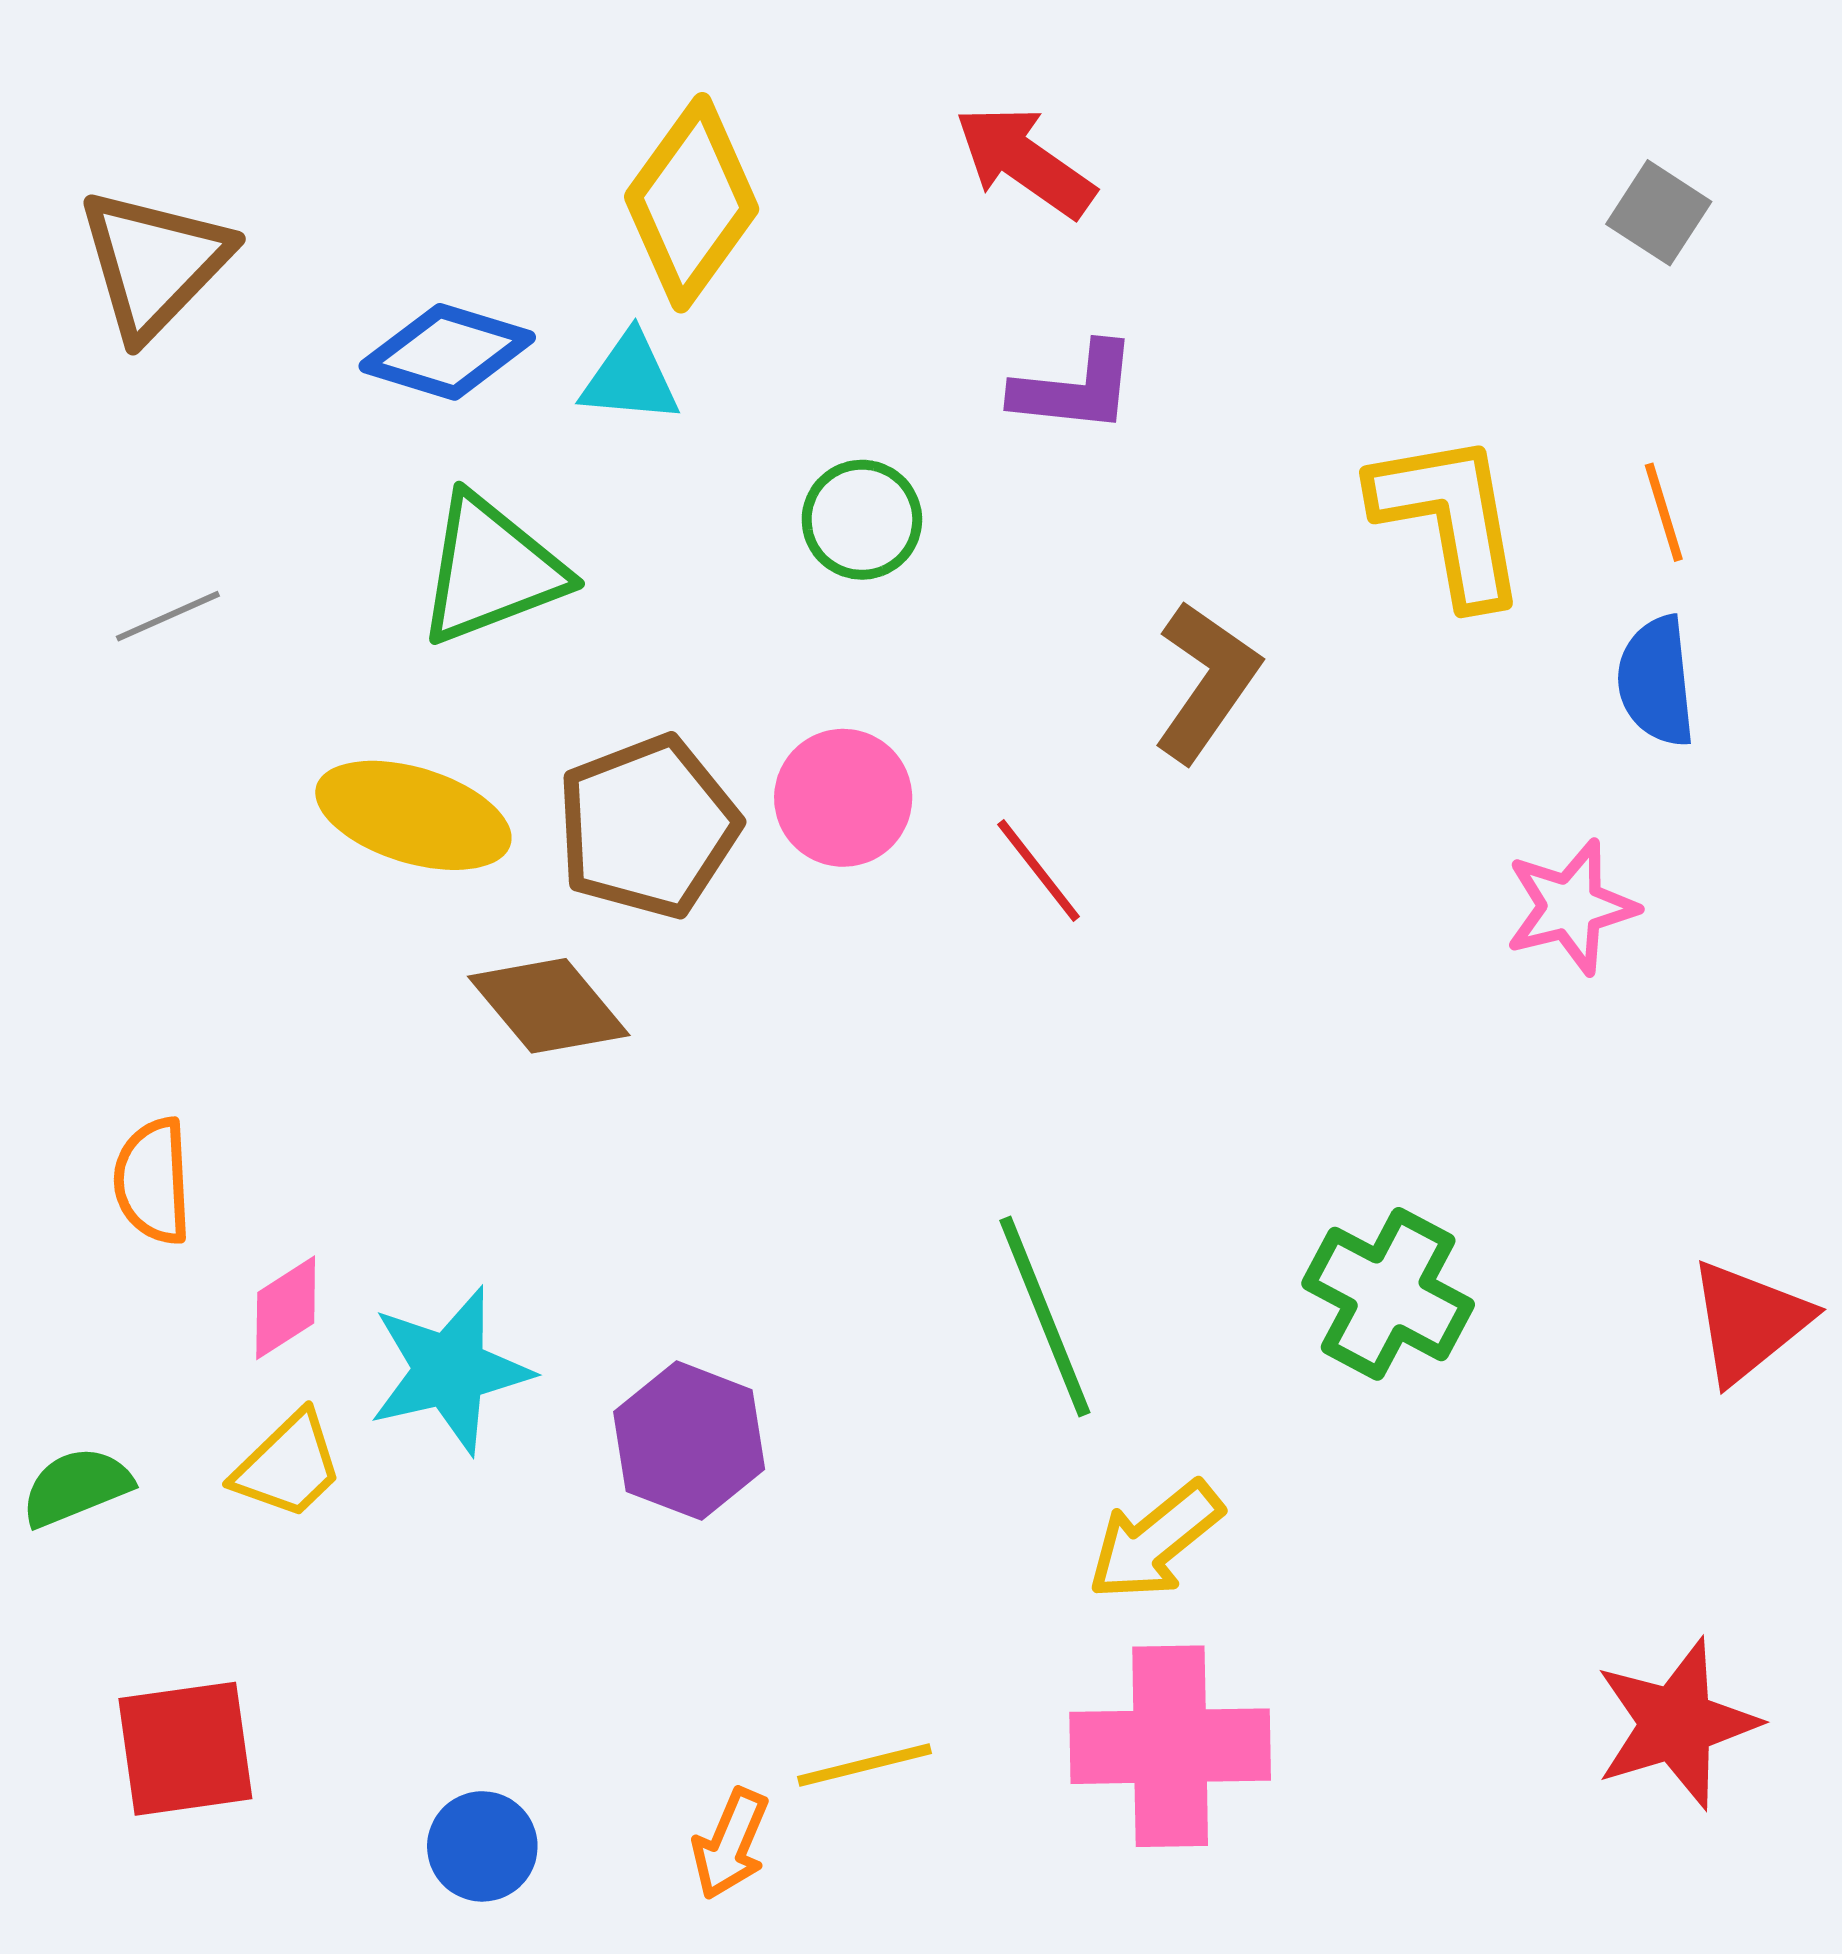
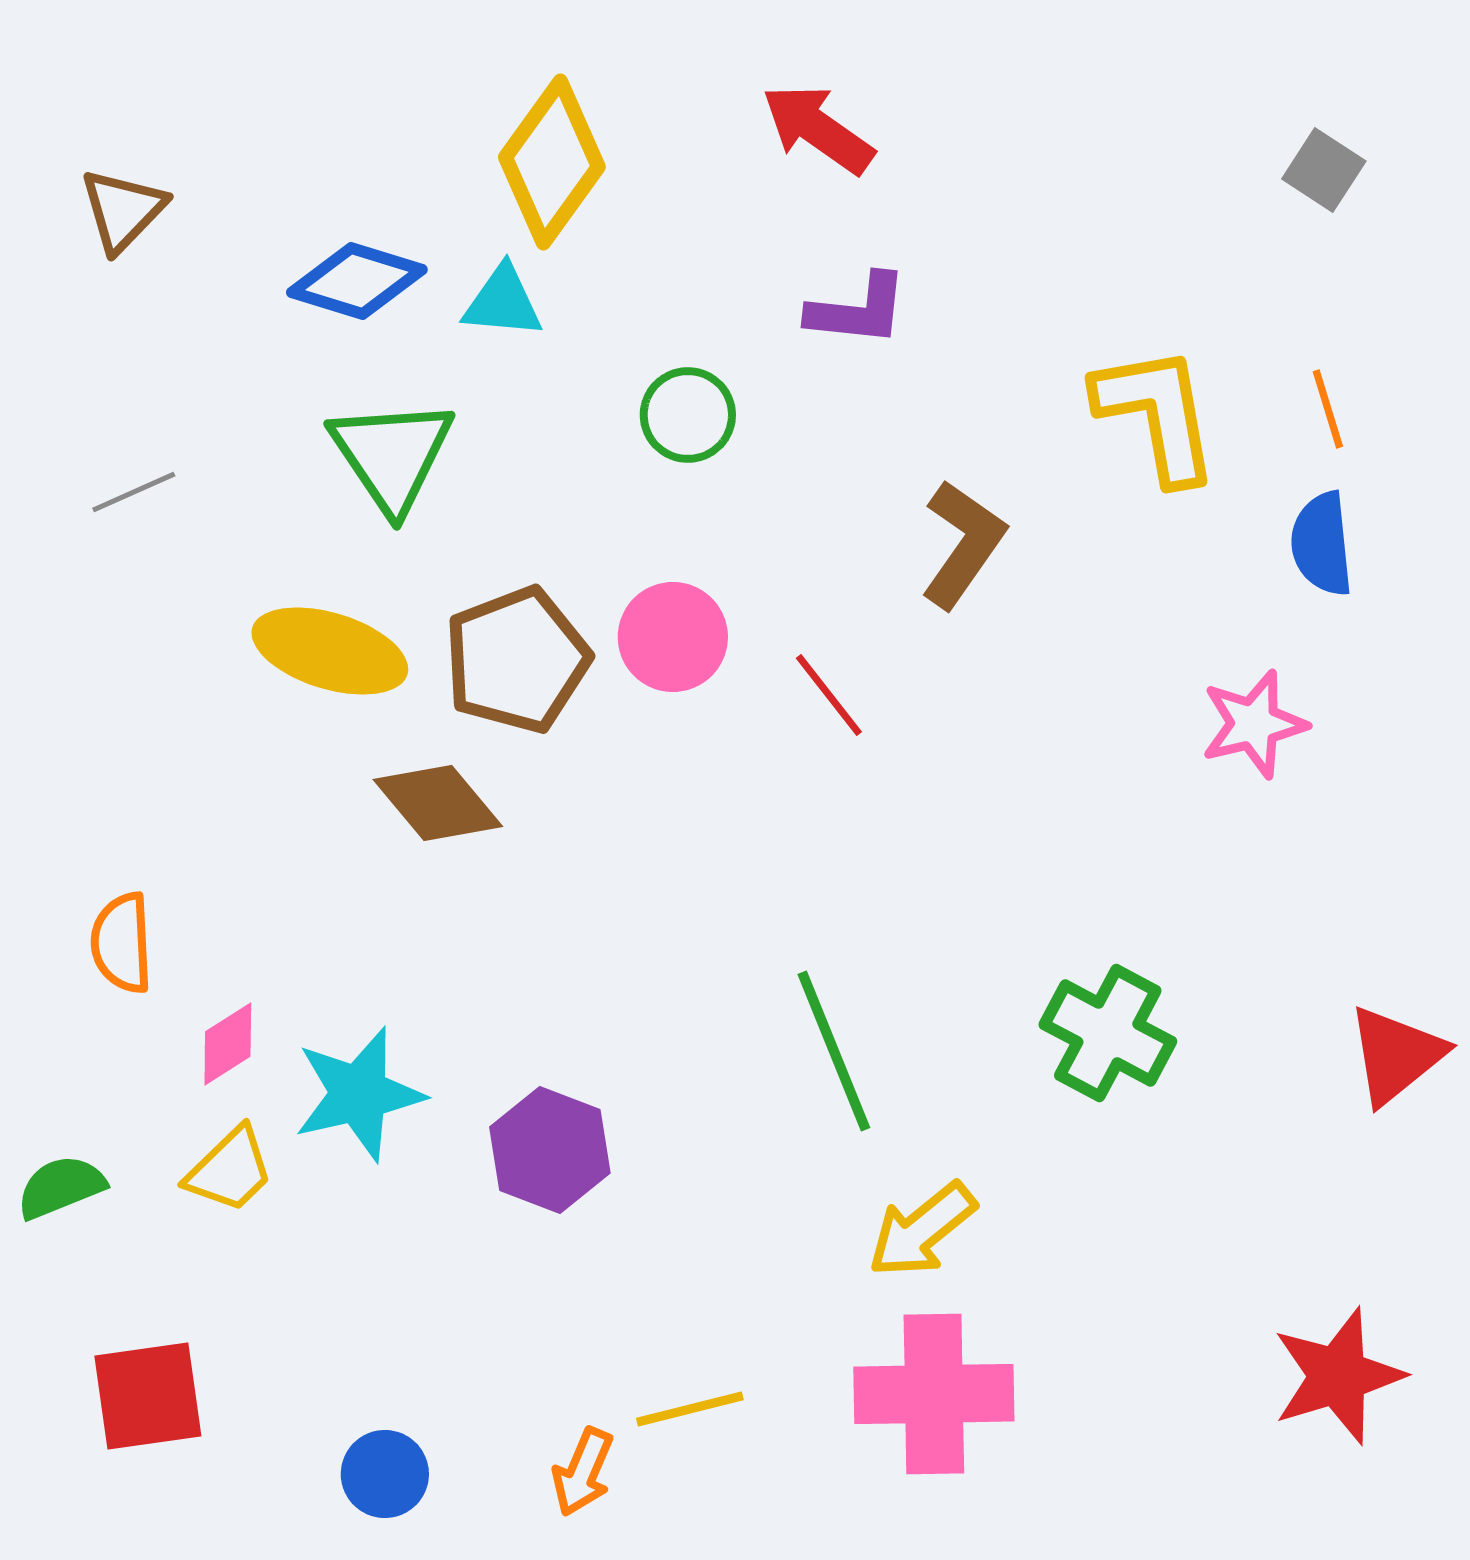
brown triangle: (154, 263) -> (123, 210), size x0.7
green triangle: (491, 570) -> (392, 455), turned -43

